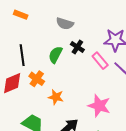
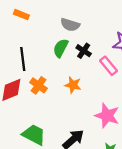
green semicircle: (55, 55) -> (61, 48), moved
orange star: (56, 97) -> (73, 85), moved

